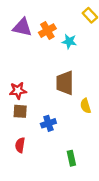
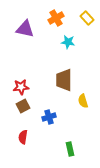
orange cross: (47, 31) -> (56, 18), moved
brown square: (20, 111) -> (23, 106), turned -32

